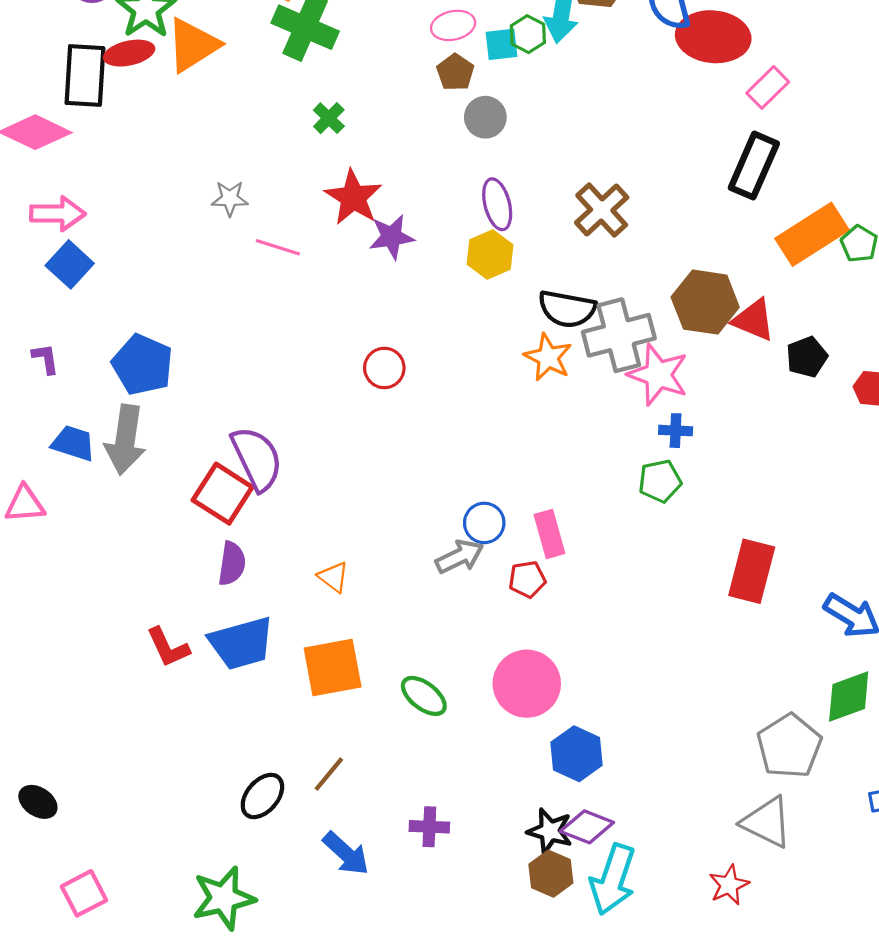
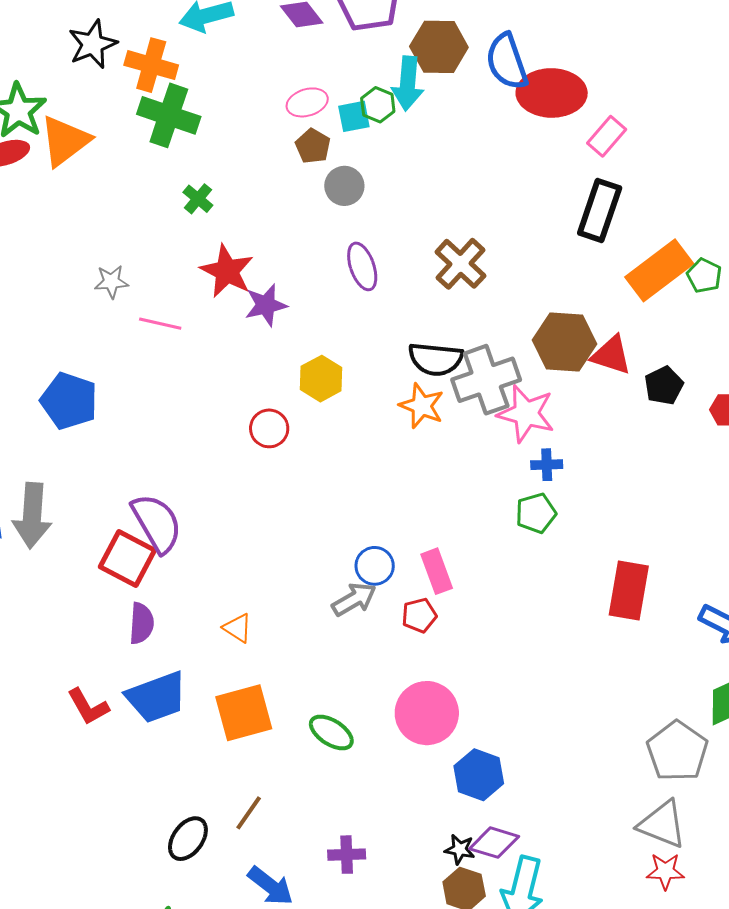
yellow hexagon: (490, 254) -> (321, 379), moved
blue pentagon: (143, 365) -> (69, 401), moved
black star: (550, 831) -> (460, 849), size x0.7
red star: (729, 885) -> (665, 871), moved, turned 30

